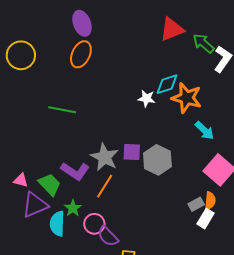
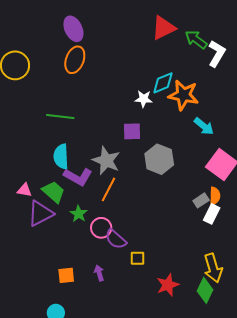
purple square: (132, 152) -> (132, 131), moved
cyan semicircle: (57, 224) -> (61, 156), moved

